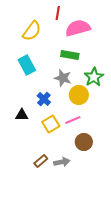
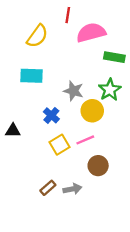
green rectangle: (70, 55) -> (114, 57), moved
cyan rectangle: (27, 65) -> (32, 76), turned -60
black triangle: (22, 115) -> (13, 131), moved

